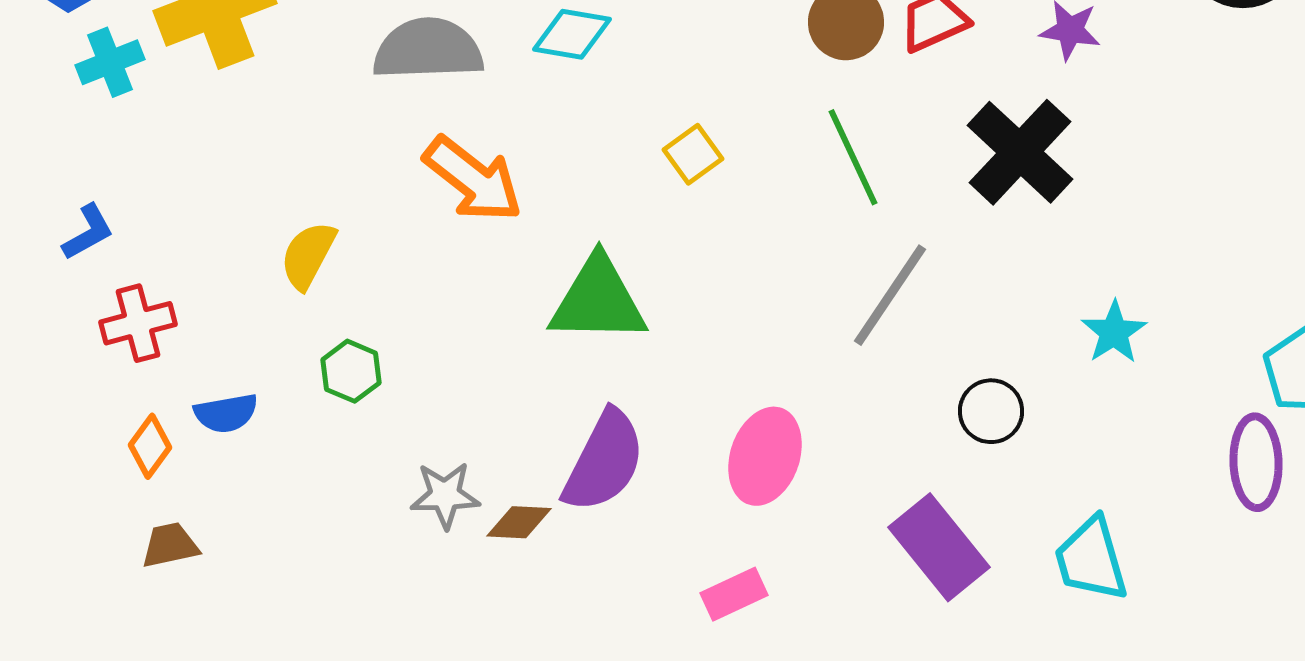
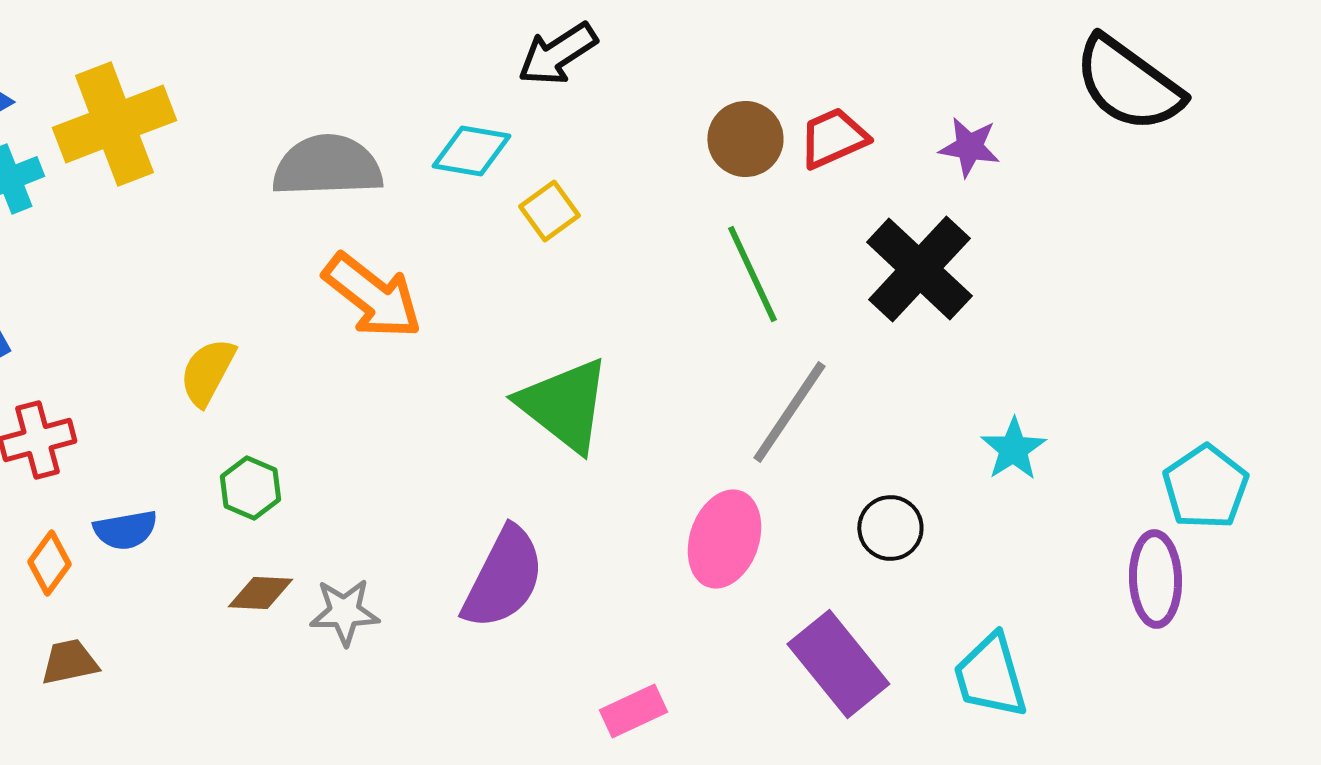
yellow square: (693, 154) -> (549, 211), moved
green triangle: (598, 300) -> (564, 405), moved, turned 37
pink ellipse: (765, 456) -> (724, 539), moved
brown diamond: (519, 522) -> (260, 593), moved

